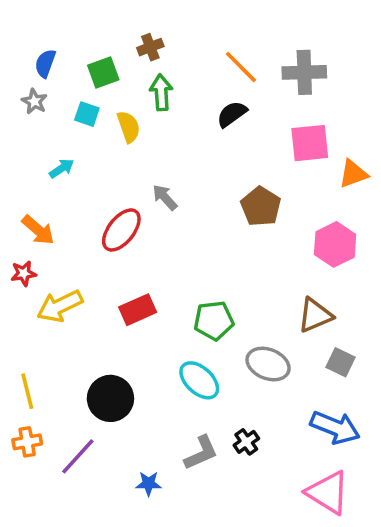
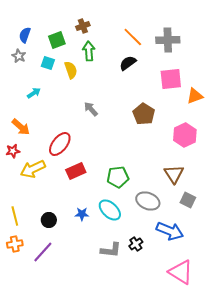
red ellipse: (121, 230) -> (60, 144), moved
brown triangle: (315, 315) -> (174, 174), turned -40
black circle: (110, 398) -> (49, 220), moved, size x0.6
blue arrow: (335, 427) -> (170, 231), moved
gray L-shape: (201, 453) -> (111, 250), turned 30
blue star: (149, 484) -> (82, 214), moved

